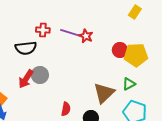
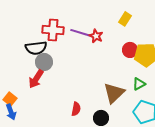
yellow rectangle: (135, 12) -> (125, 19), moved
red cross: (43, 30) -> (53, 30), size x1.5
gray circle: (40, 75) -> (44, 62), moved

